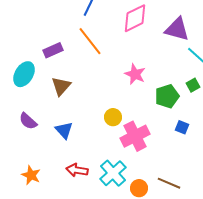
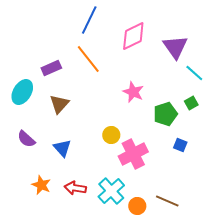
purple triangle: (177, 29) -> (175, 47), turned 40
orange star: (31, 175) -> (41, 185), moved

